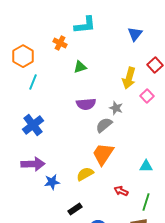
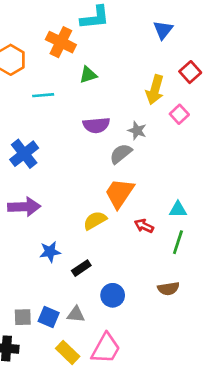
orange cross: (60, 43) -> (61, 42), size x1.5
cyan line: (33, 82) -> (43, 95), moved, turned 63
blue star: (52, 182) -> (50, 252), moved
red arrow: (121, 191) -> (144, 226), moved
green line: (146, 202) -> (178, 242), moved

